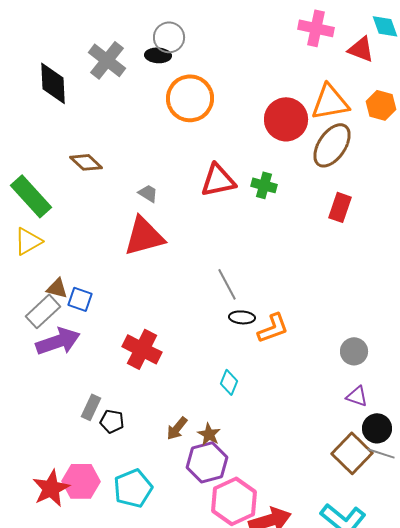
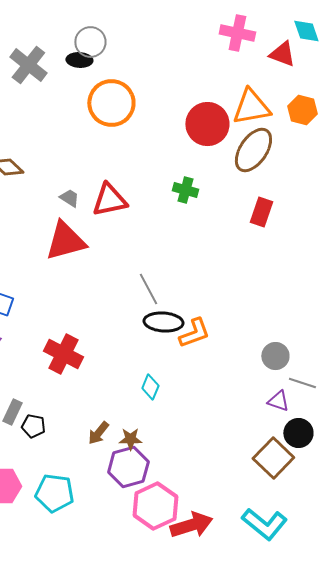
red triangle: (218, 180) -> (109, 200), moved
black ellipse: (242, 317) -> (163, 322), size x1.5
brown star: (209, 434) -> (130, 439), turned -30
gray line: (381, 453) -> (302, 383), moved
cyan pentagon: (133, 488) -> (54, 493), turned 30

